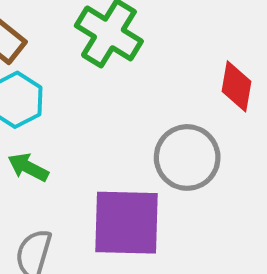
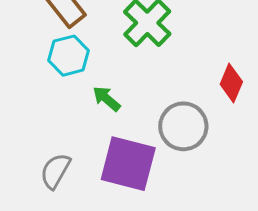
green arrow: (28, 167) -> (107, 99), moved

